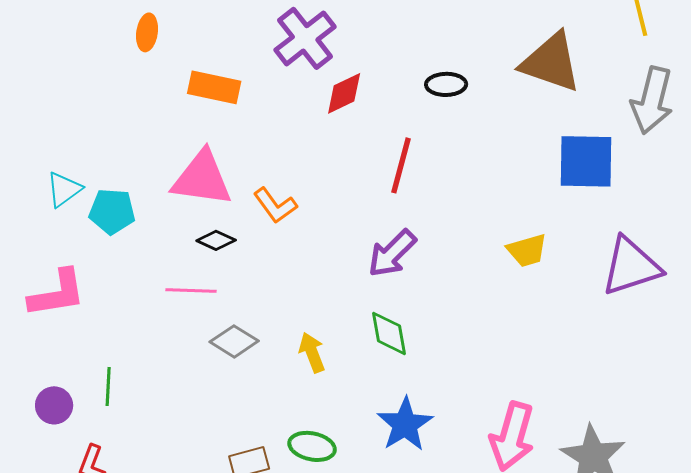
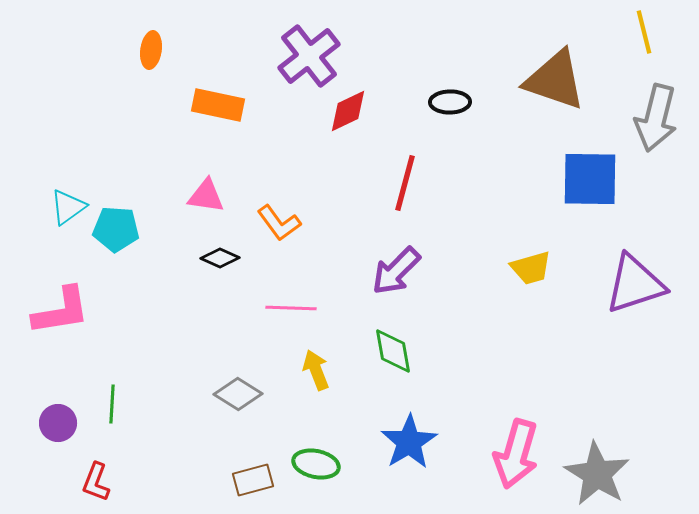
pink triangle: (202, 178) -> (206, 196), size x0.6
pink line: (191, 290) -> (291, 308), moved
gray diamond: (234, 341) -> (238, 394), moved

